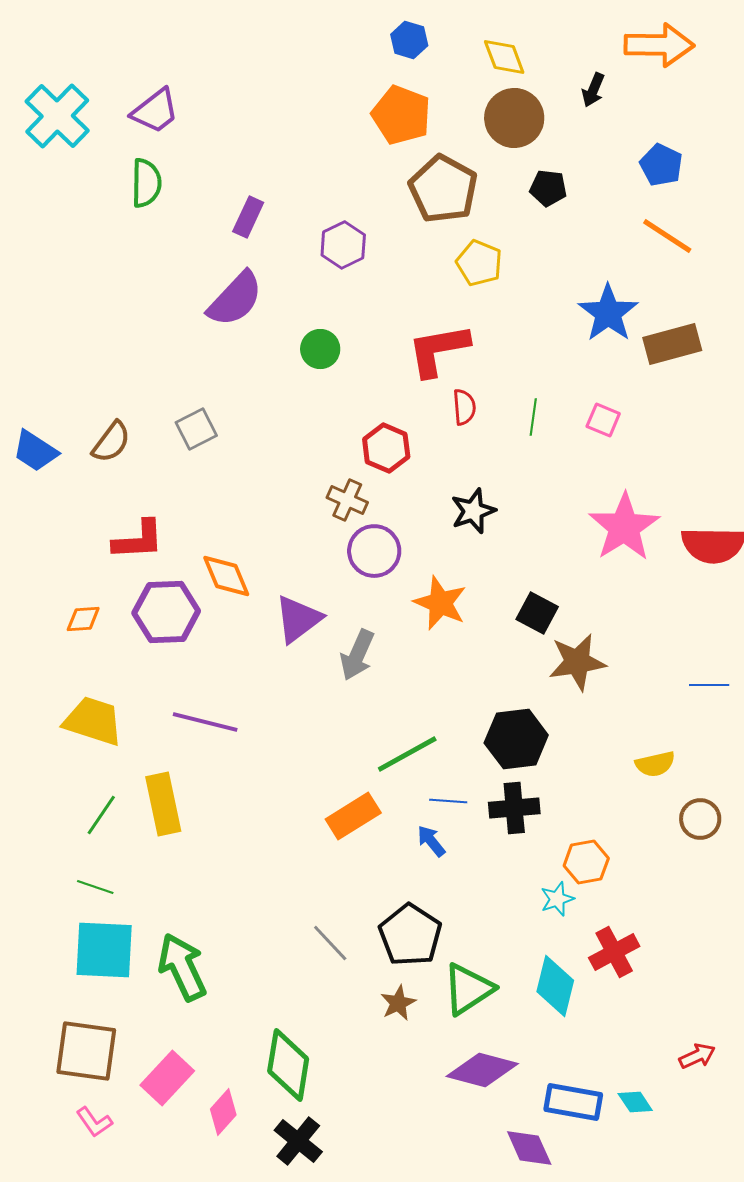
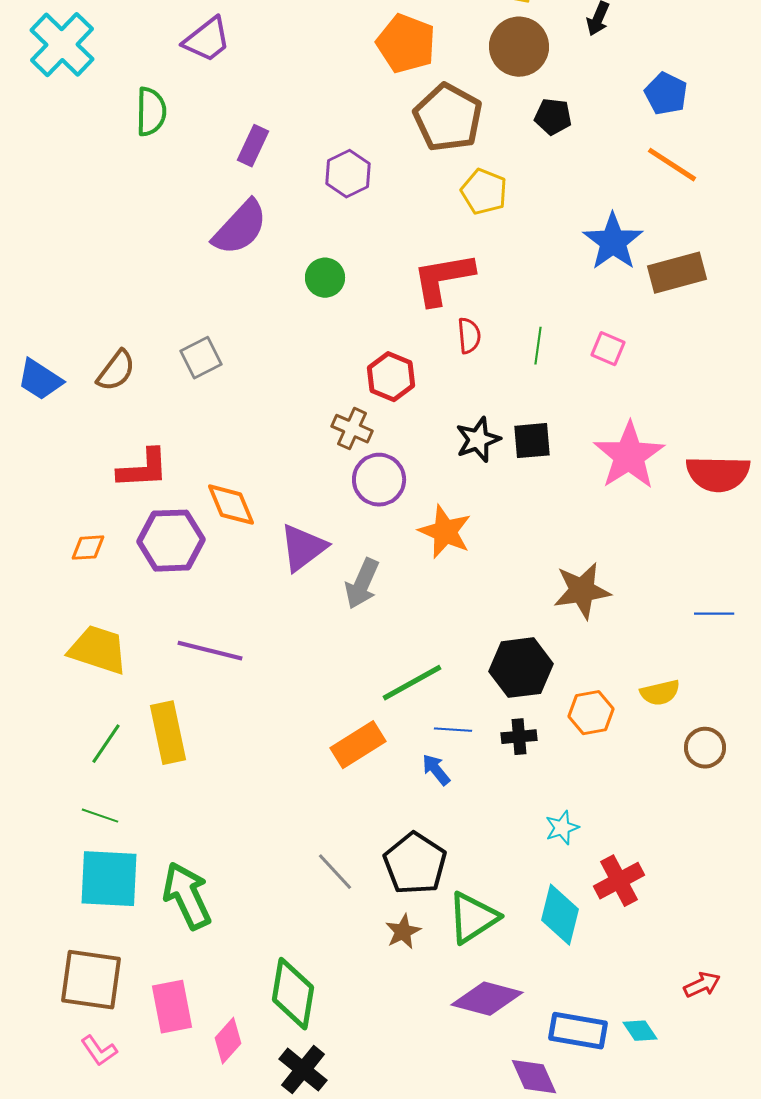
purple trapezoid: (155, 111) -> (207, 40), moved
black square: (537, 613) -> (532, 441), moved, turned -33
black cross: (514, 808) -> (519, 737), size x0.7
orange hexagon: (586, 862) -> (591, 713), moved
pink rectangle: (167, 1078) -> (172, 1007), turned -54

